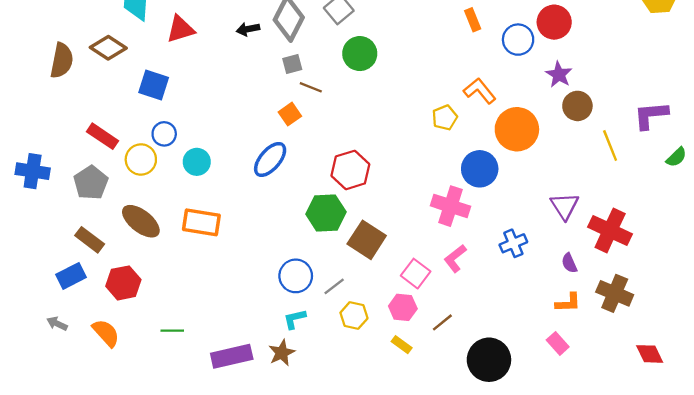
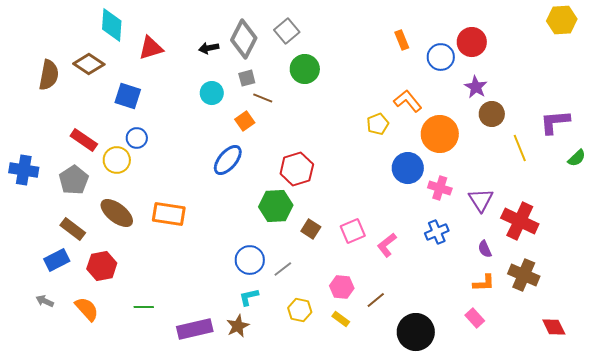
cyan circle: (197, 162) -> (212, 93), moved
pink cross: (451, 206) -> (440, 188), moved, size x0.7
brown square: (367, 240) -> (311, 229), size x0.6
pink square: (416, 274) -> (353, 231), moved, turned 30
yellow hexagon: (354, 315) -> (300, 310), moved

